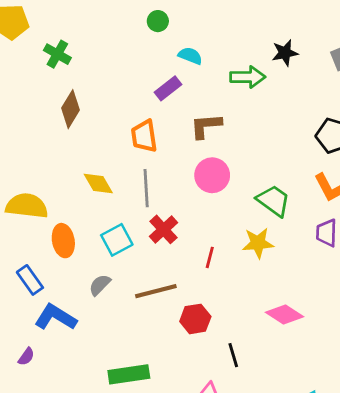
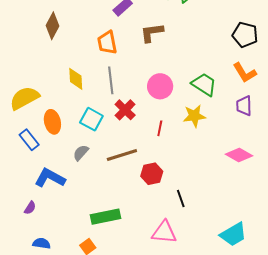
pink circle: (212, 175) -> (160, 86), moved
yellow diamond: (98, 183) -> (76, 79), turned 30
yellow semicircle: (27, 206) -> (24, 98), turned -32
cyan square: (117, 240) -> (91, 119), turned -30
blue rectangle: (30, 280) -> (29, 140), moved
pink diamond: (284, 315) -> (239, 155), moved

